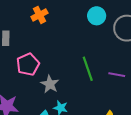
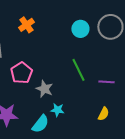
cyan circle: (97, 16) -> (80, 29), moved
purple line: (117, 75) -> (106, 82), moved

